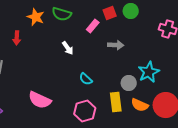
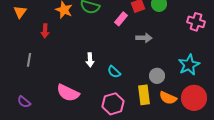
white arrow: (68, 48) -> (90, 60), moved, turned 32
cyan star: (149, 72) -> (189, 65), moved

